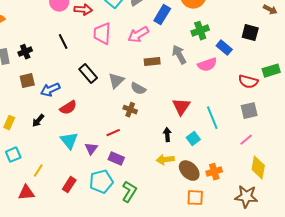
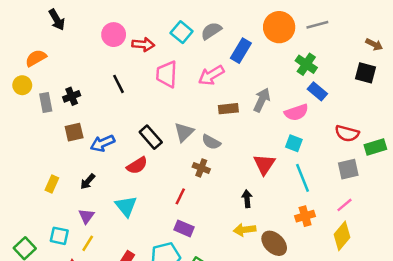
green cross: (200, 31) -> (306, 64), moved, turned -36
black square: (250, 33) -> (366, 73), moved
gray arrow: (179, 55) -> (262, 100), turned 54
green rectangle: (271, 71) -> (375, 147), moved
black rectangle: (88, 74) -> (151, 137), moved
red semicircle: (68, 108) -> (137, 165), moved
red line: (113, 133) -> (180, 196), turned -40
cyan square: (193, 139) -> (294, 143), moved, turned -32
purple triangle: (91, 149) -> (86, 216), moved
cyan square: (13, 155) -> (59, 236), moved, turned 35
yellow diamond: (258, 168) -> (342, 236), moved, turned 30
orange cross: (214, 172) -> (305, 216), moved

